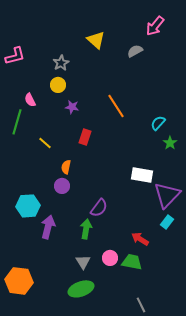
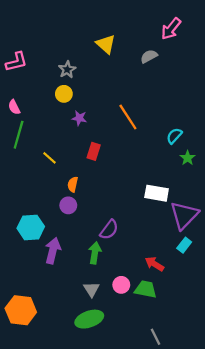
pink semicircle: (30, 100) -> (14, 107), moved

